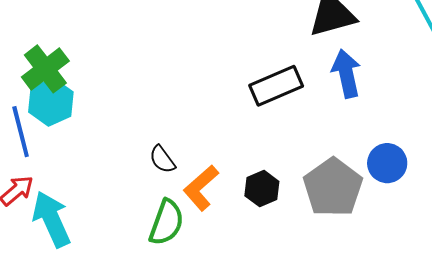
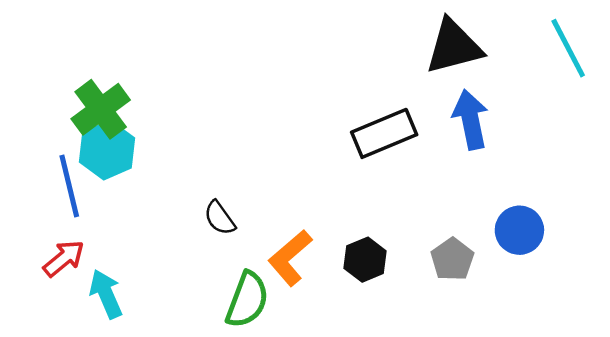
black semicircle: (162, 159) -> (220, 218), moved
gray pentagon: (333, 187) -> (452, 259), size x0.6
cyan arrow: (52, 219) -> (106, 294), size x0.7

